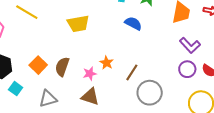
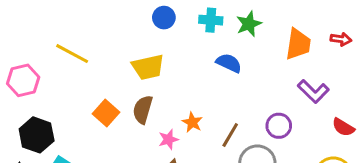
orange square: (38, 65) -> (106, 113), moved
brown semicircle: (62, 67) -> (143, 109), moved
purple circle: (187, 69) -> (279, 126), moved

